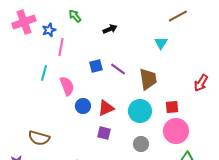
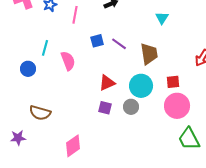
pink line: (61, 47) -> (75, 15), moved
blue circle: (83, 106) -> (28, 69), moved
gray circle: (141, 144) -> (131, 107), moved

